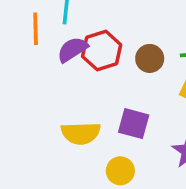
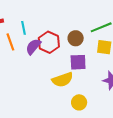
purple square: (134, 124) -> (78, 62), moved
yellow semicircle: (81, 133) -> (63, 80), moved

